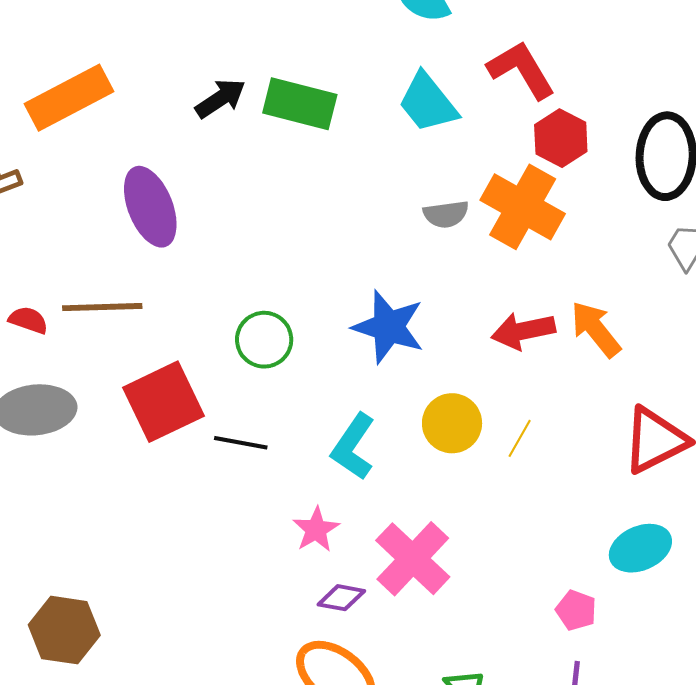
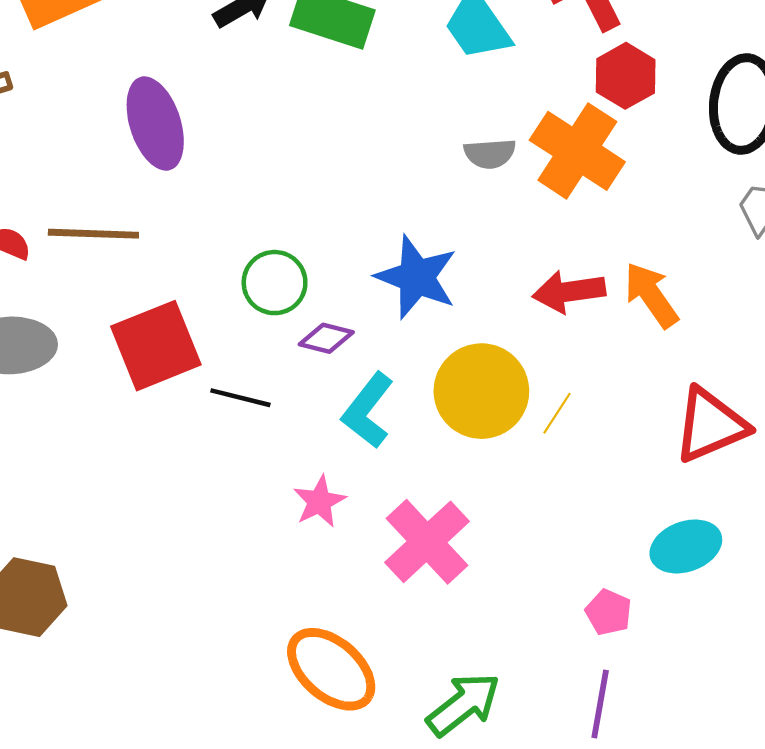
yellow circle: (452, 423) -> (481, 391), size x1.4
purple diamond: (341, 598) -> (326, 338), moved

